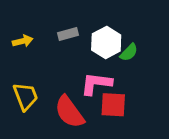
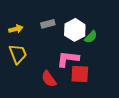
yellow trapezoid: (25, 96) -> (18, 54), moved
red semicircle: (69, 112) -> (49, 79), size x0.7

